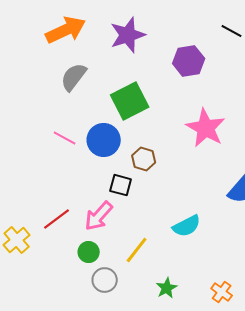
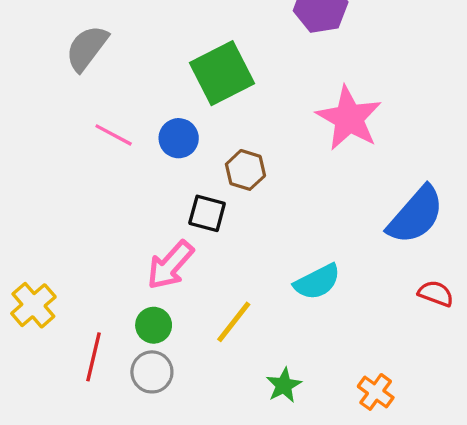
gray semicircle: (74, 77) -> (87, 48), moved
blue circle: (104, 140) -> (179, 138), size x0.7
red line: (57, 219) -> (93, 357), moved, turned -40
gray circle: (105, 280) -> (152, 372), moved

